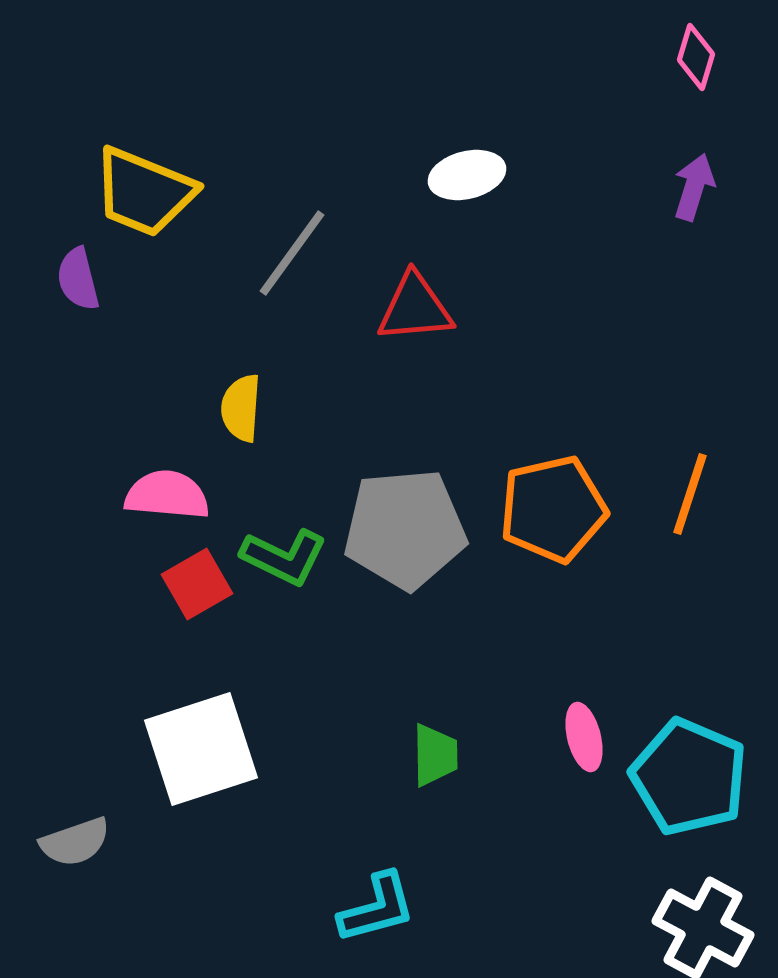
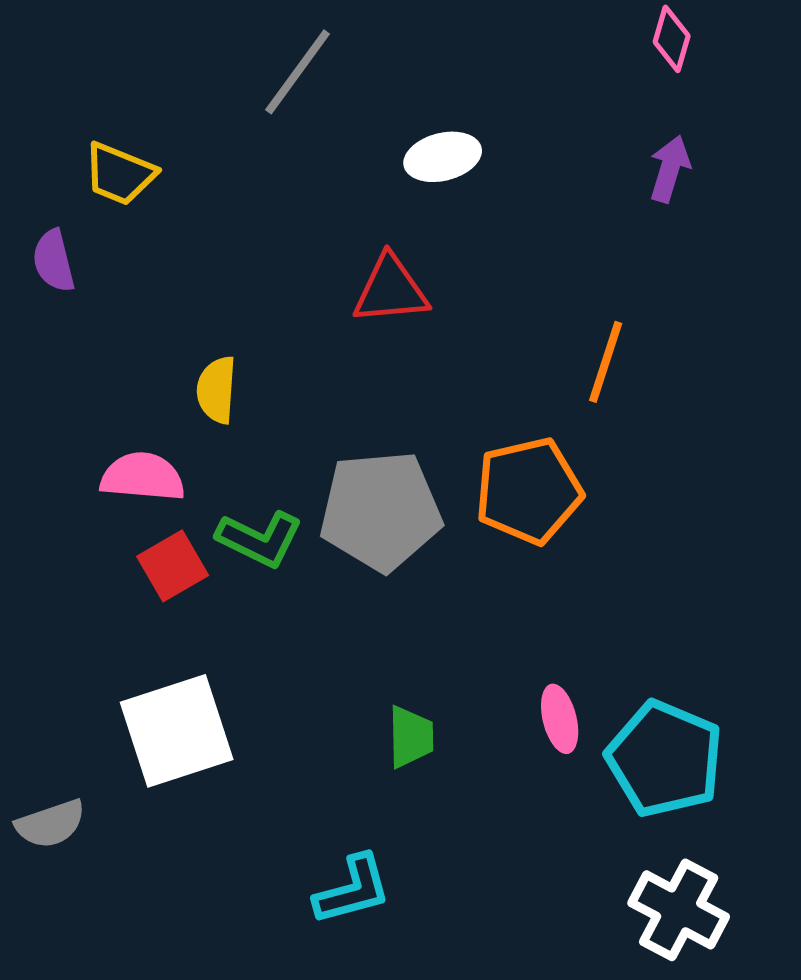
yellow trapezoid: (144, 192) -> (120, 174), size x0.7
gray line: (292, 253) -> (298, 72), moved
orange line: (690, 494) -> (606, 362), moved

